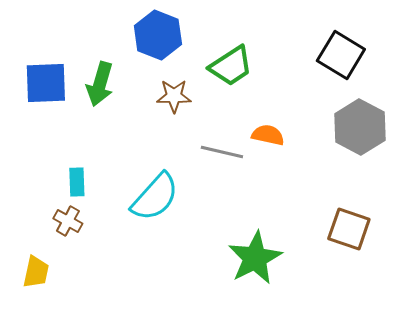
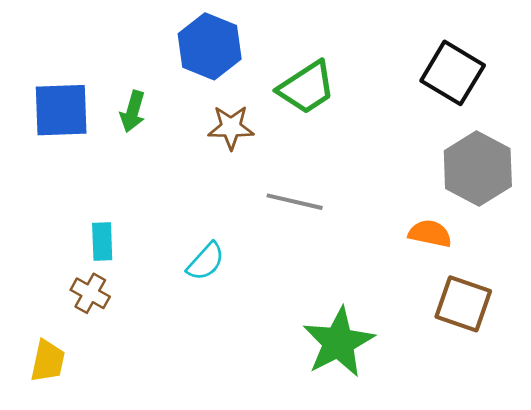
green arrow: (100, 84) -> (133, 111), size x0.7
orange semicircle: (268, 135) -> (430, 234), moved
cyan semicircle: (155, 197) -> (206, 261), size x0.6

